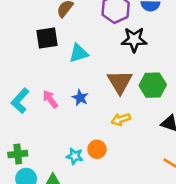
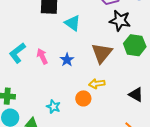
cyan triangle: (79, 53) -> (73, 23), turned 42
green hexagon: (153, 85) -> (135, 45), moved
orange circle: (97, 149) -> (83, 98), moved

